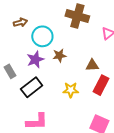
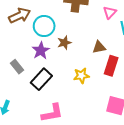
brown arrow: (20, 22) -> (20, 15), size x1.5

